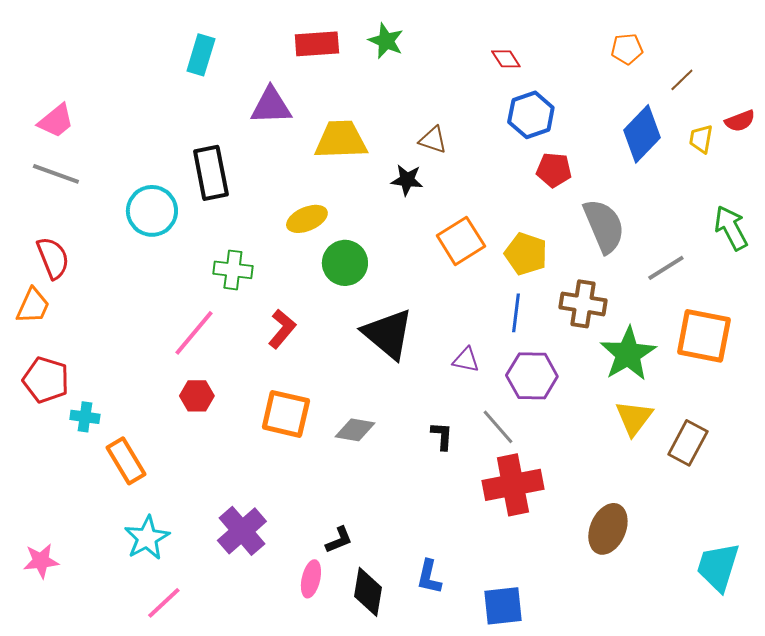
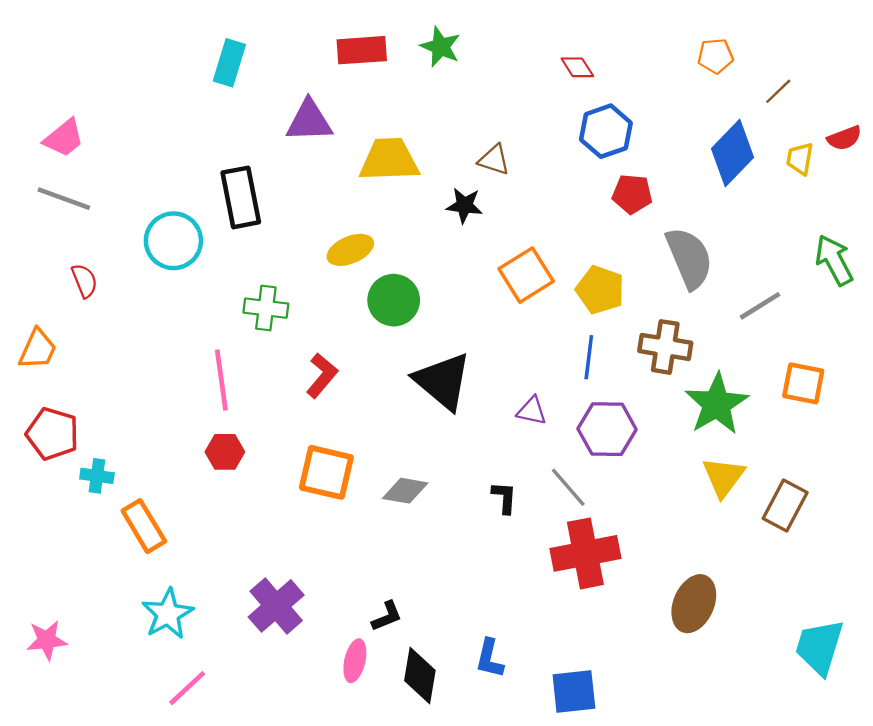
red semicircle: (53, 258) -> (84, 281), moved, size x0.7
pink line: (194, 333) -> (221, 380), turned -48
orange square: (704, 336) -> (803, 383), size x0.7

